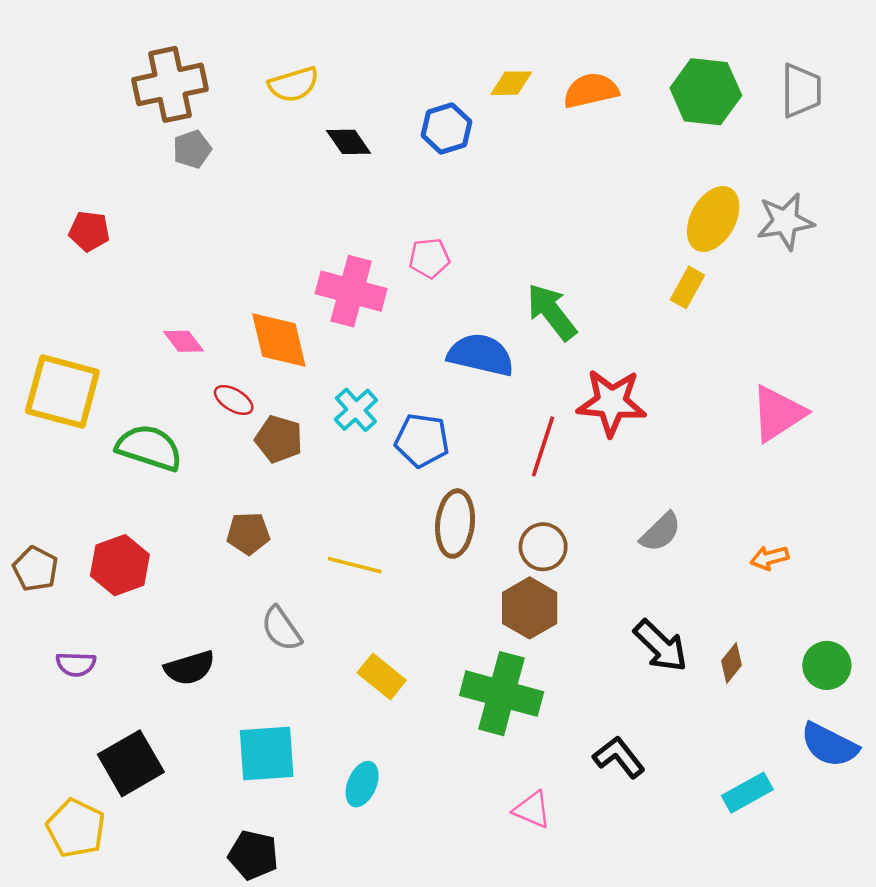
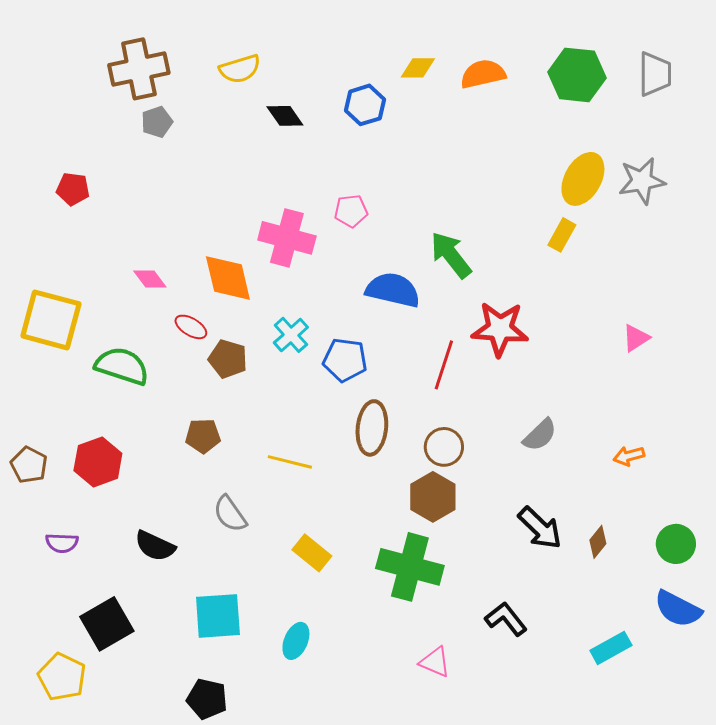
pink triangle: (778, 413) -> (636, 338), size x0.6
black semicircle: (190, 668) -> (155, 546), turned 42

